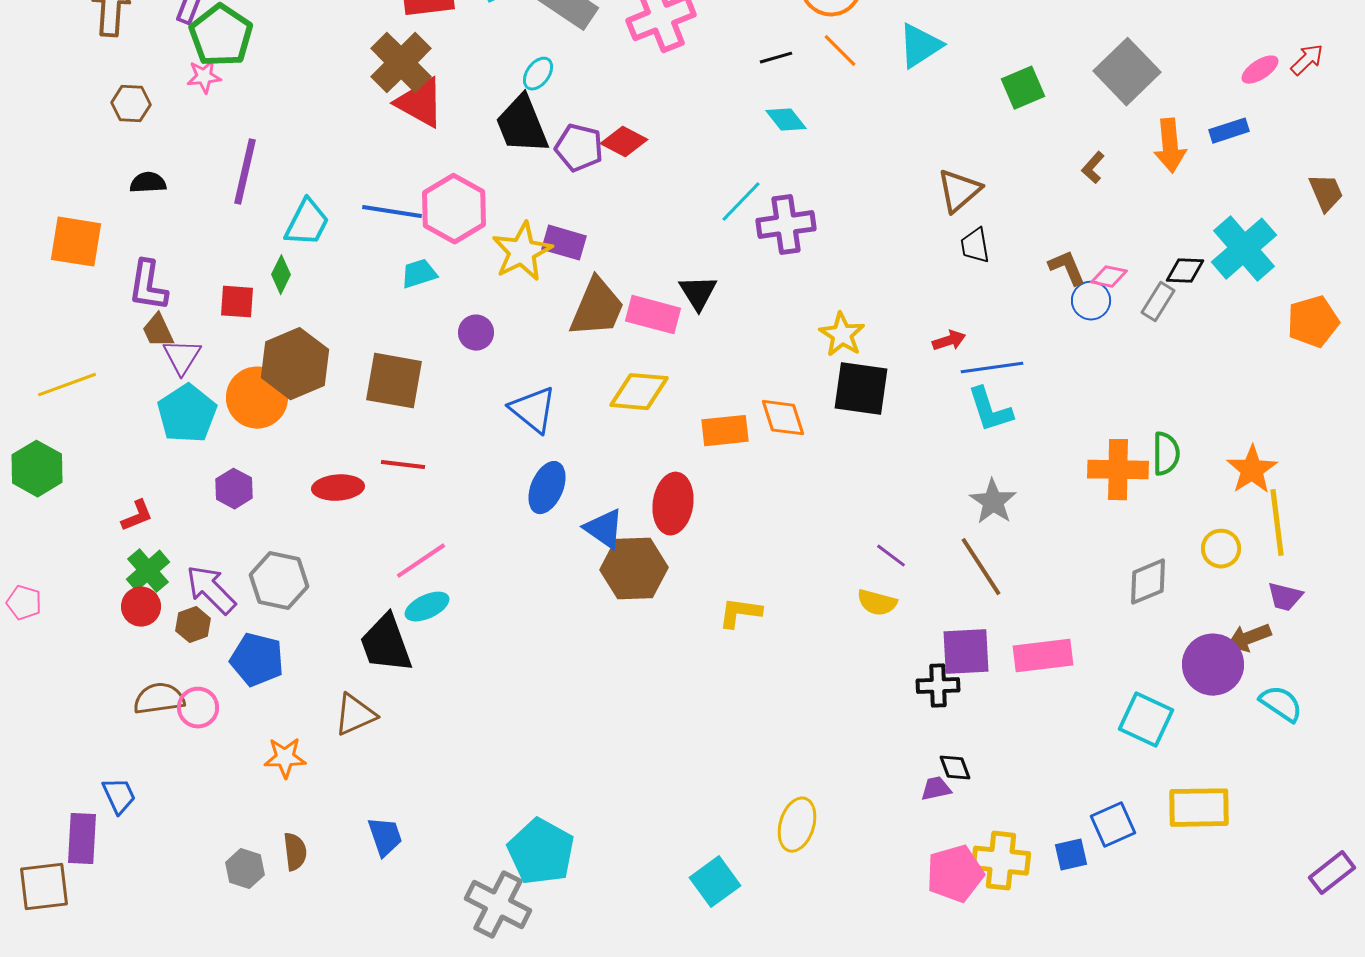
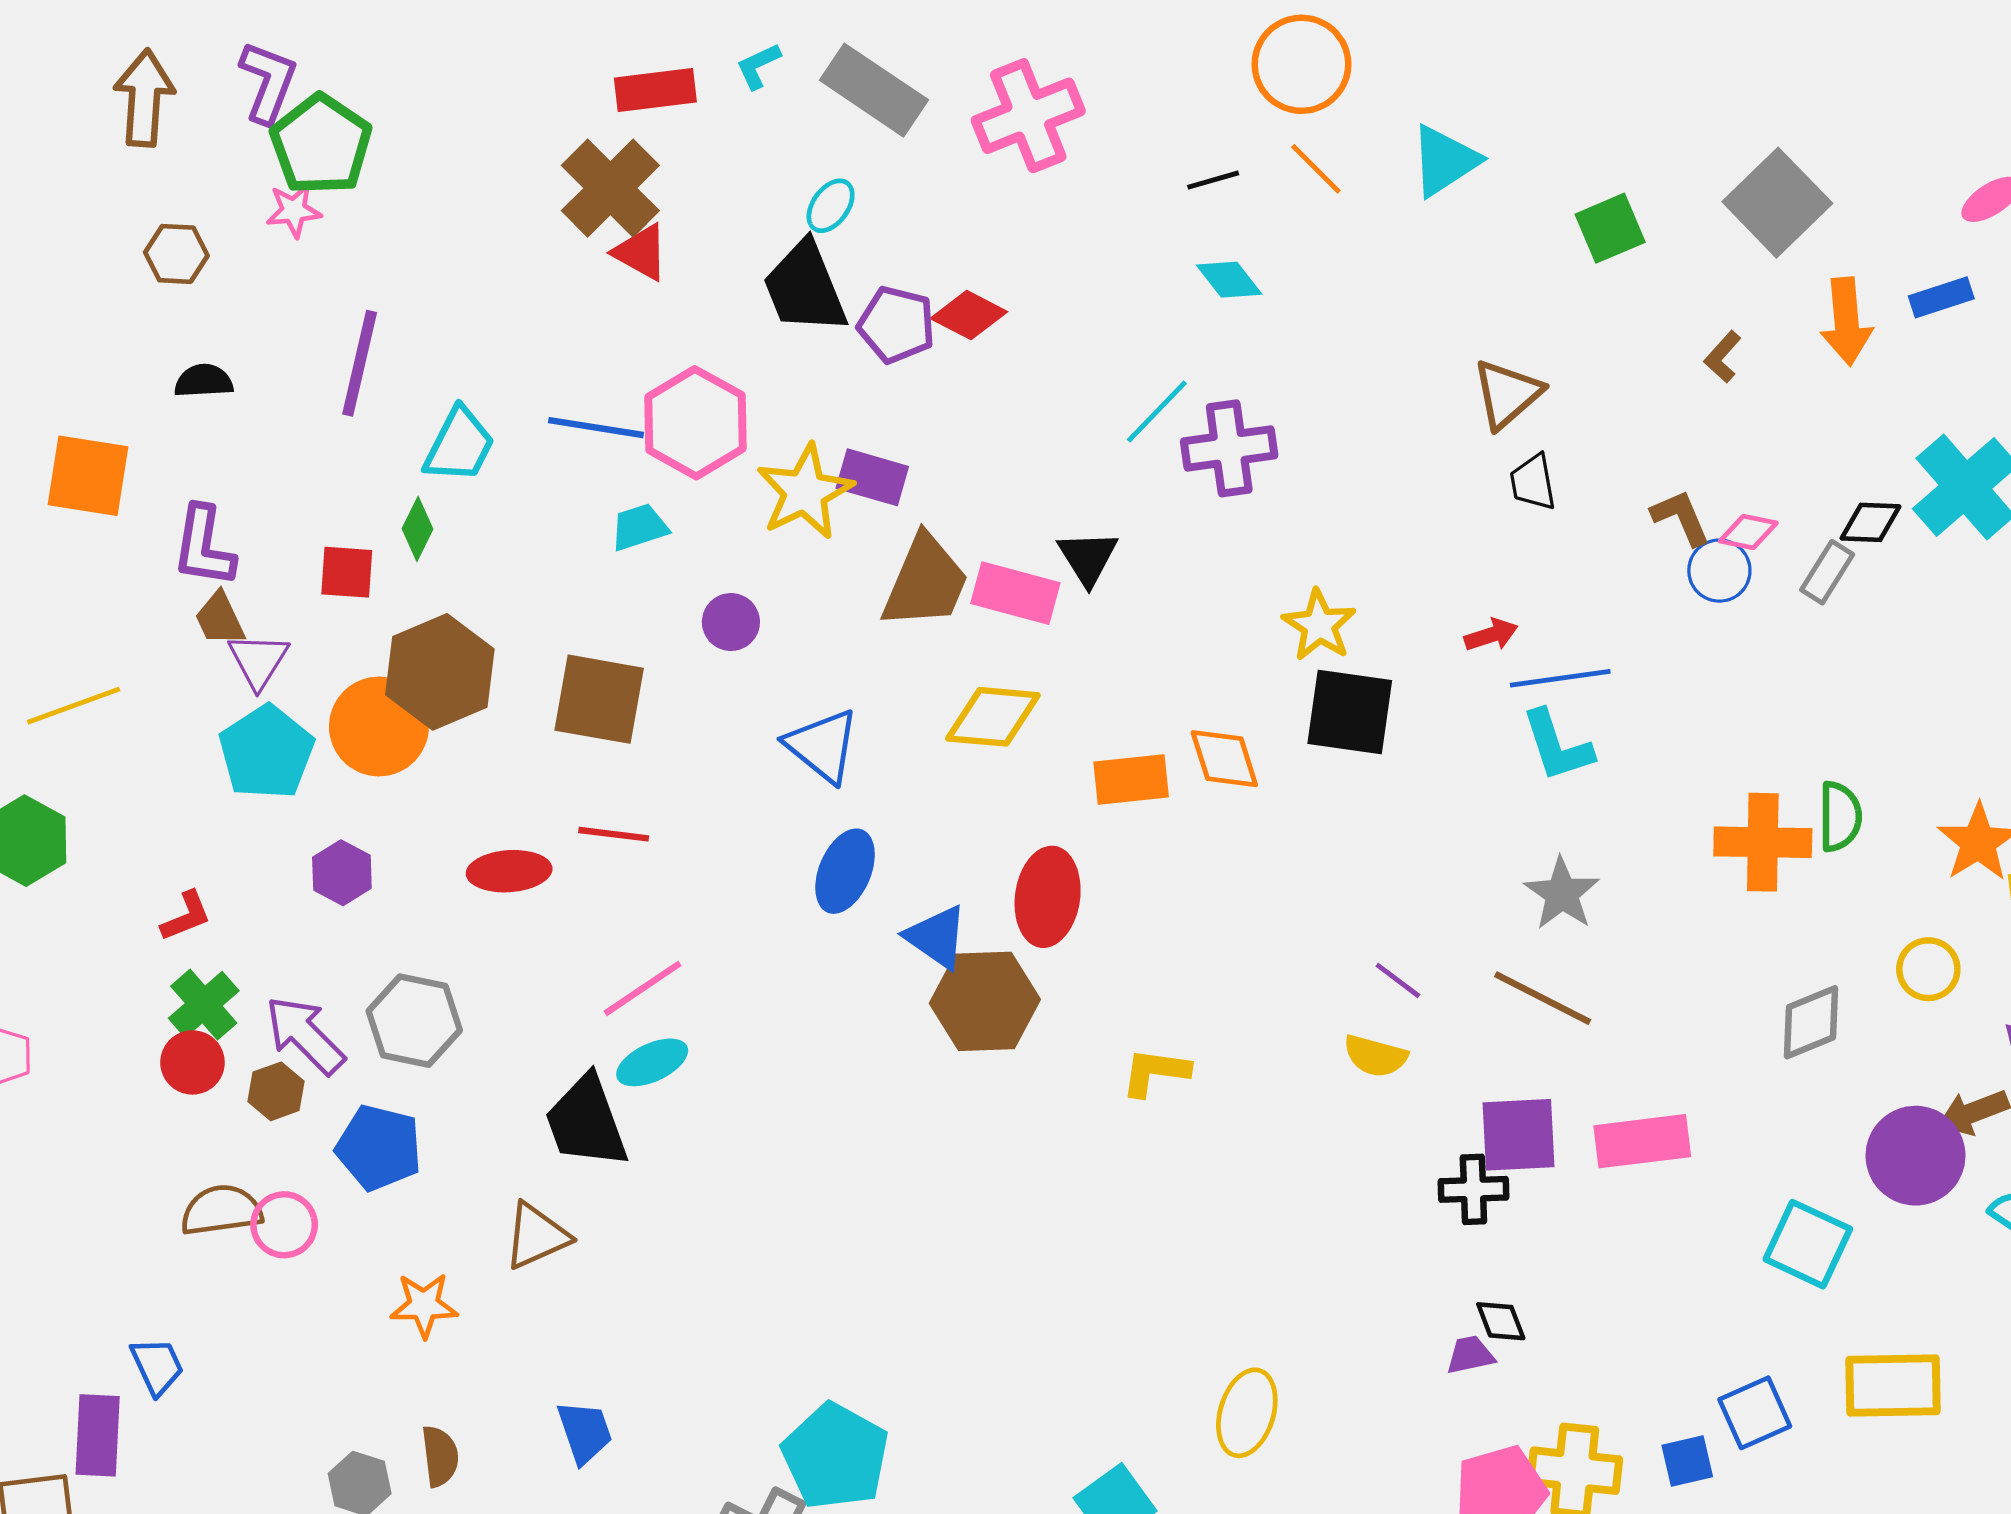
red triangle: (420, 103) -> (641, 252), size x0.7
brown line: (981, 567) -> (1543, 998), turned -30

